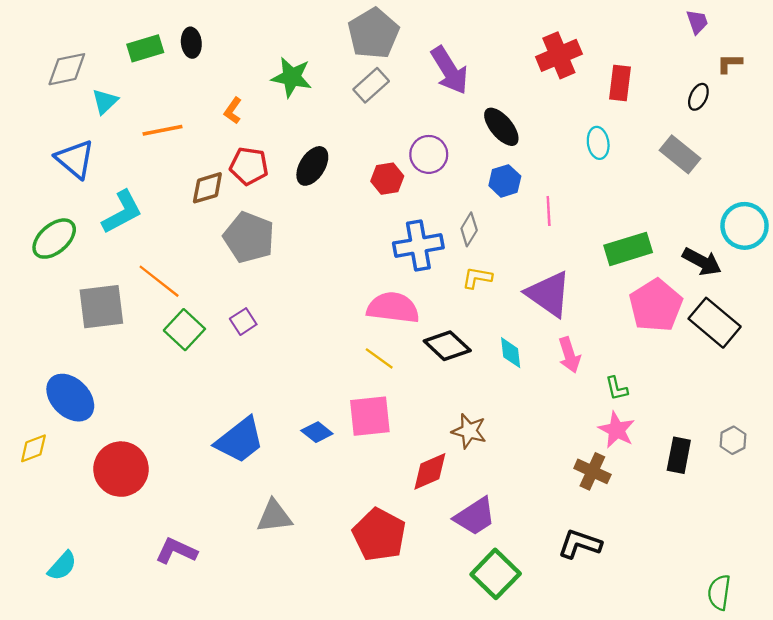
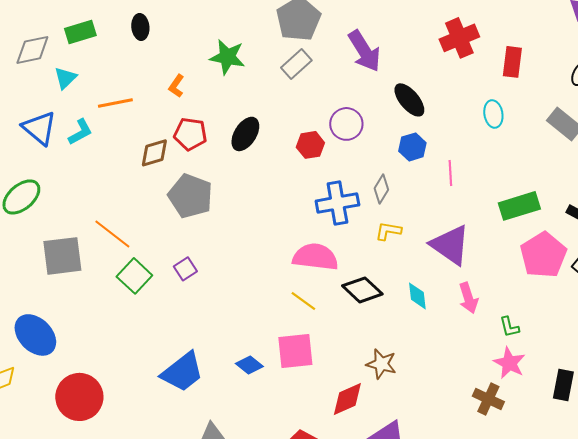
green rectangle: (145, 48) -> (80, 32), moved
cyan L-shape: (122, 212) -> (80, 132), moved, size x0.7

